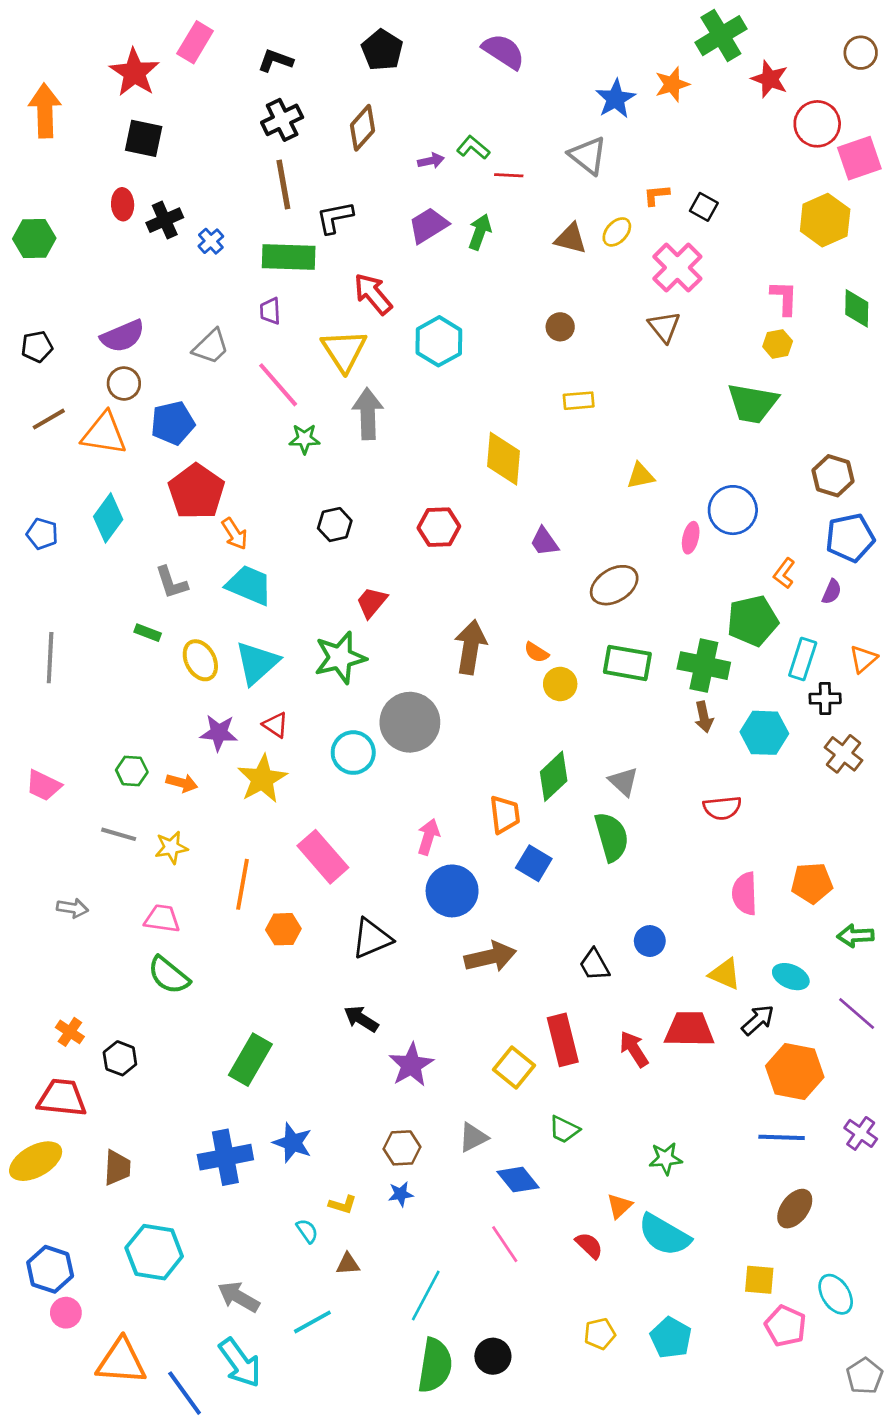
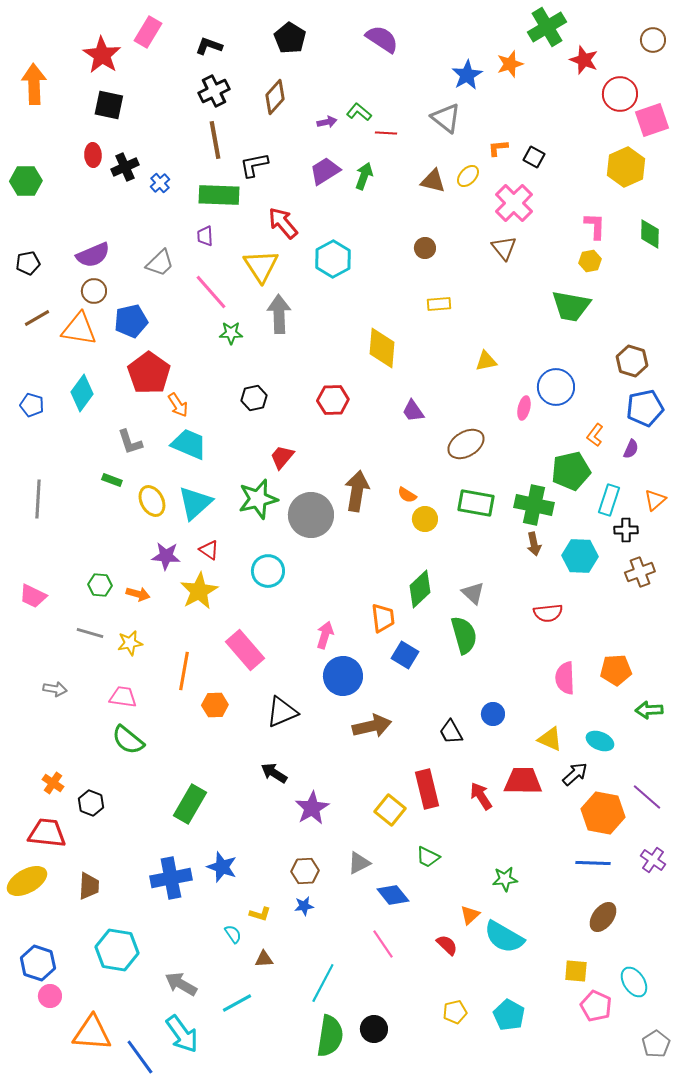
gray circle: (410, 722) -> (311, 515), moved
brown cross: (844, 754) -> (640, 572), turned 32
purple line: (857, 1014) -> (647, 797), moved

